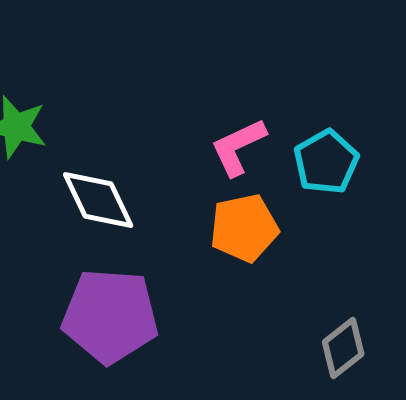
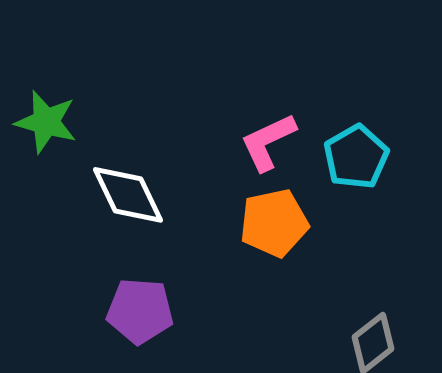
purple pentagon: (110, 316) -> (140, 311), size x0.7

